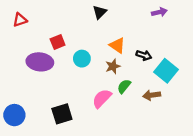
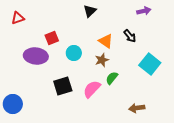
black arrow: (144, 55) -> (130, 36), moved, turned 32
brown arrow: (152, 95) -> (137, 108), moved
black square: (62, 114) -> (63, 86), moved

